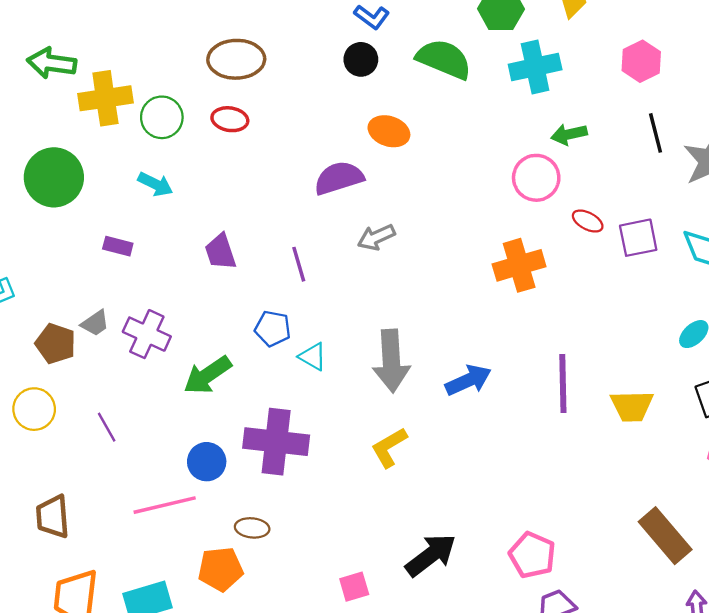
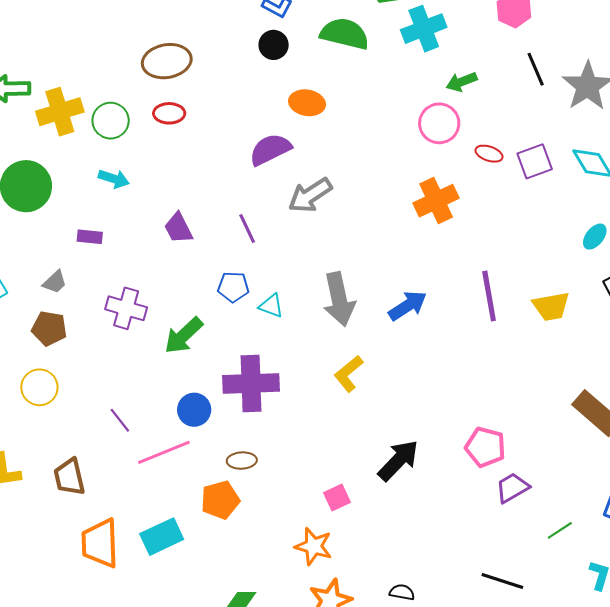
gray arrow: (376, 237) -> (310, 195), size x1.4
gray trapezoid: (95, 323) -> (55, 282), moved
purple line: (107, 427) -> (120, 420), moved

